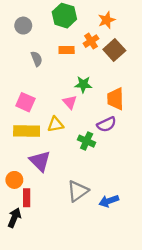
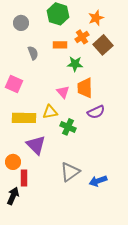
green star: (83, 84) -> (75, 64), moved
orange trapezoid: (115, 99) -> (85, 88), moved
pink square: (25, 102) -> (14, 84), moved
green cross: (87, 141) -> (68, 127), moved

